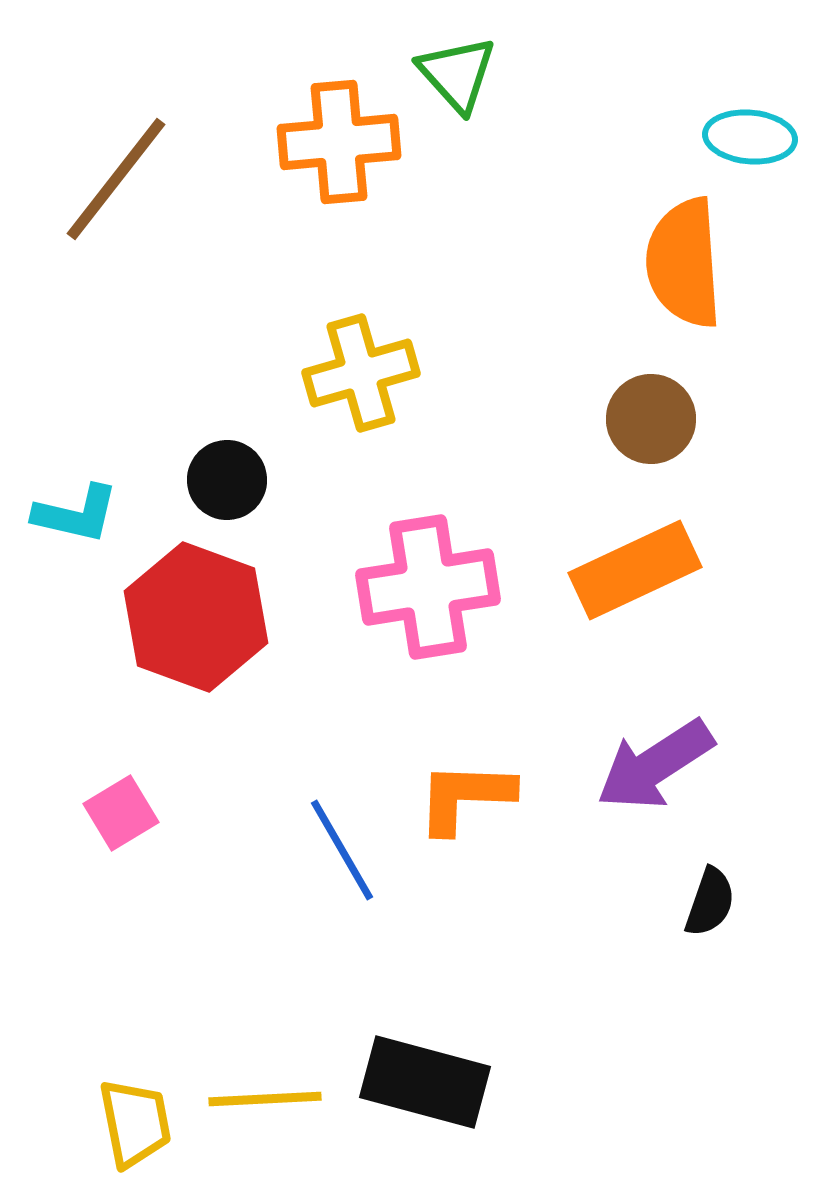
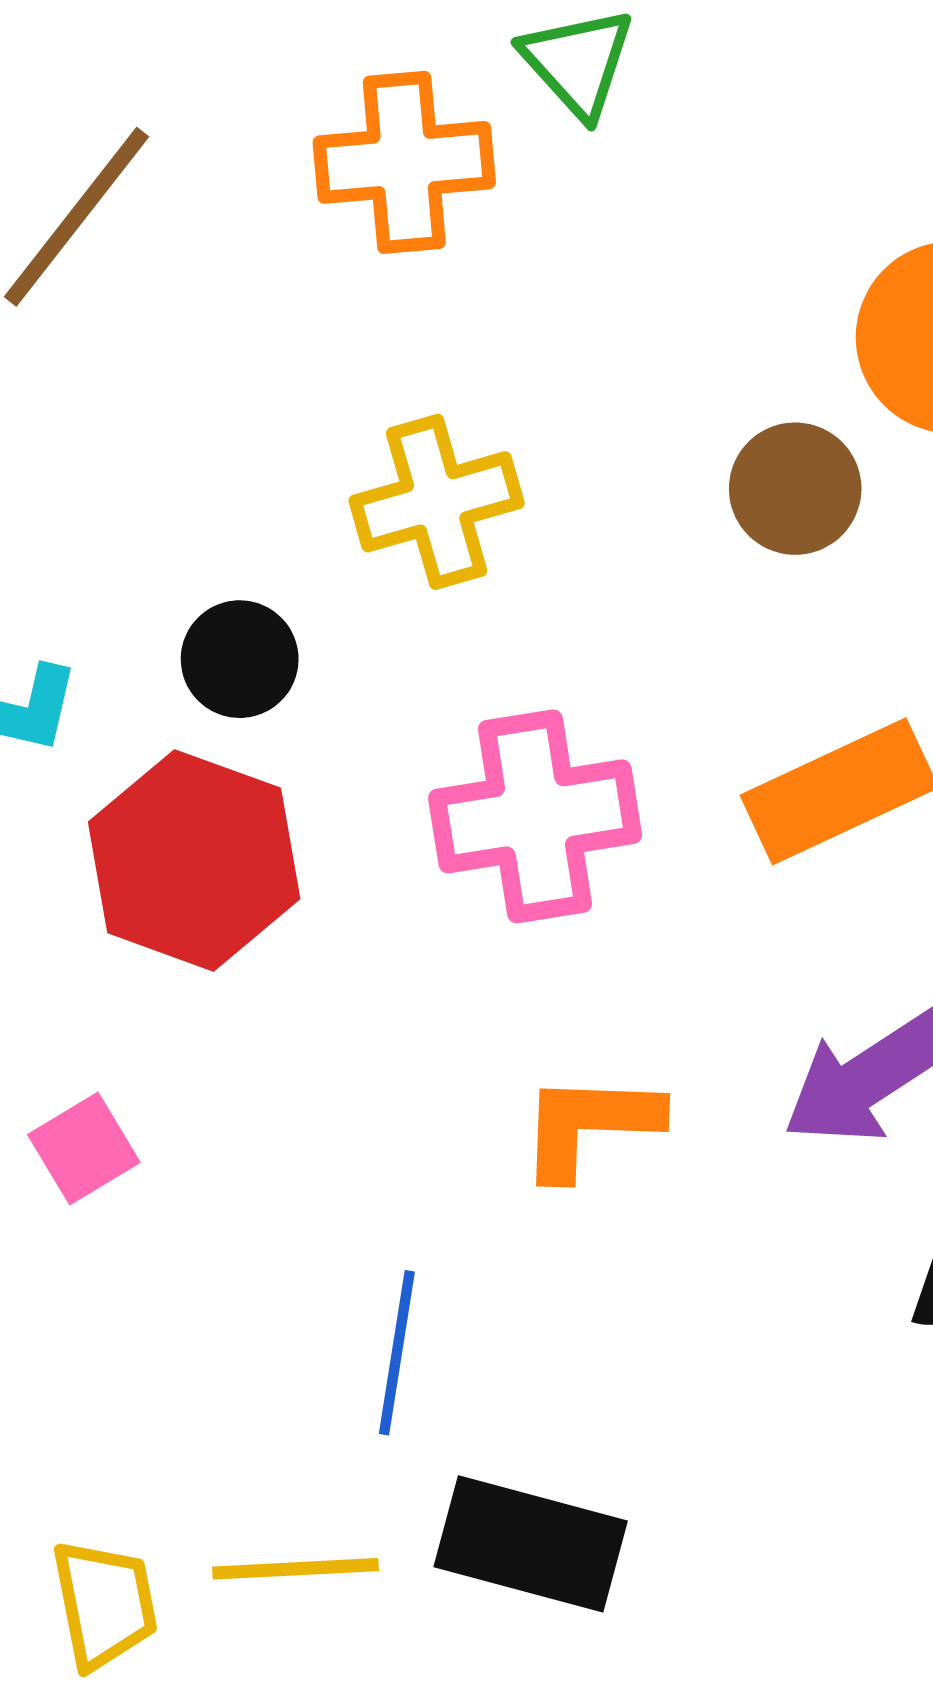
brown circle: (651, 419) -> (795, 489), moved
blue line: (342, 850) -> (397, 1353), moved, turned 39

